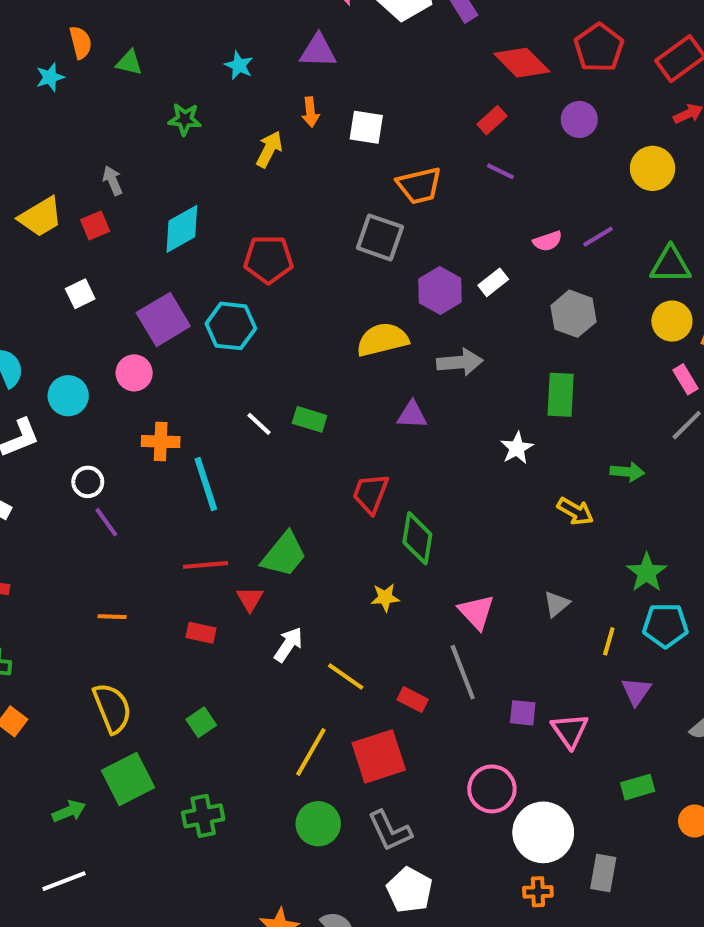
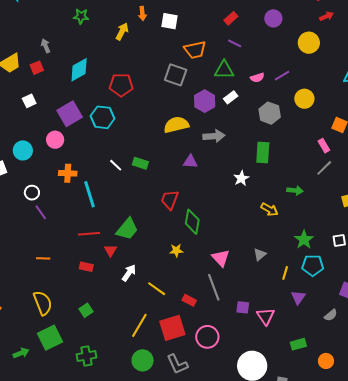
green triangle: (671, 265) -> (224, 70), moved
yellow circle: (672, 321) -> (304, 99), moved
pink circle: (492, 789) -> (207, 337), moved

